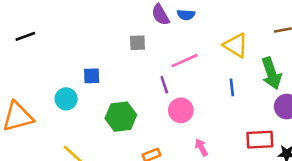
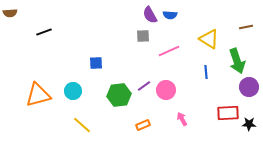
gray square: (138, 43) -> (143, 36), moved
purple line: (164, 85) -> (144, 86), moved, turned 72
cyan circle: (66, 99) -> (73, 91), moved

